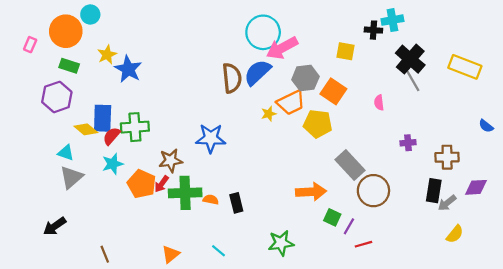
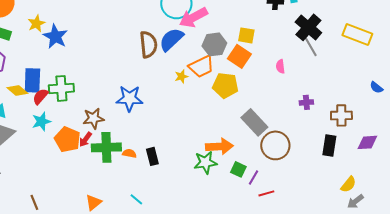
yellow square: (346, 51) -> (246, 35), moved
gray arrow: (447, 203) -> (355, 201), moved
green star: (281, 243) -> (205, 162), moved

